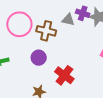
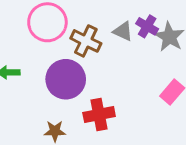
purple circle: (39, 58) -> (66, 79), size x1.6
red cross: (64, 75) -> (99, 115), turned 30

